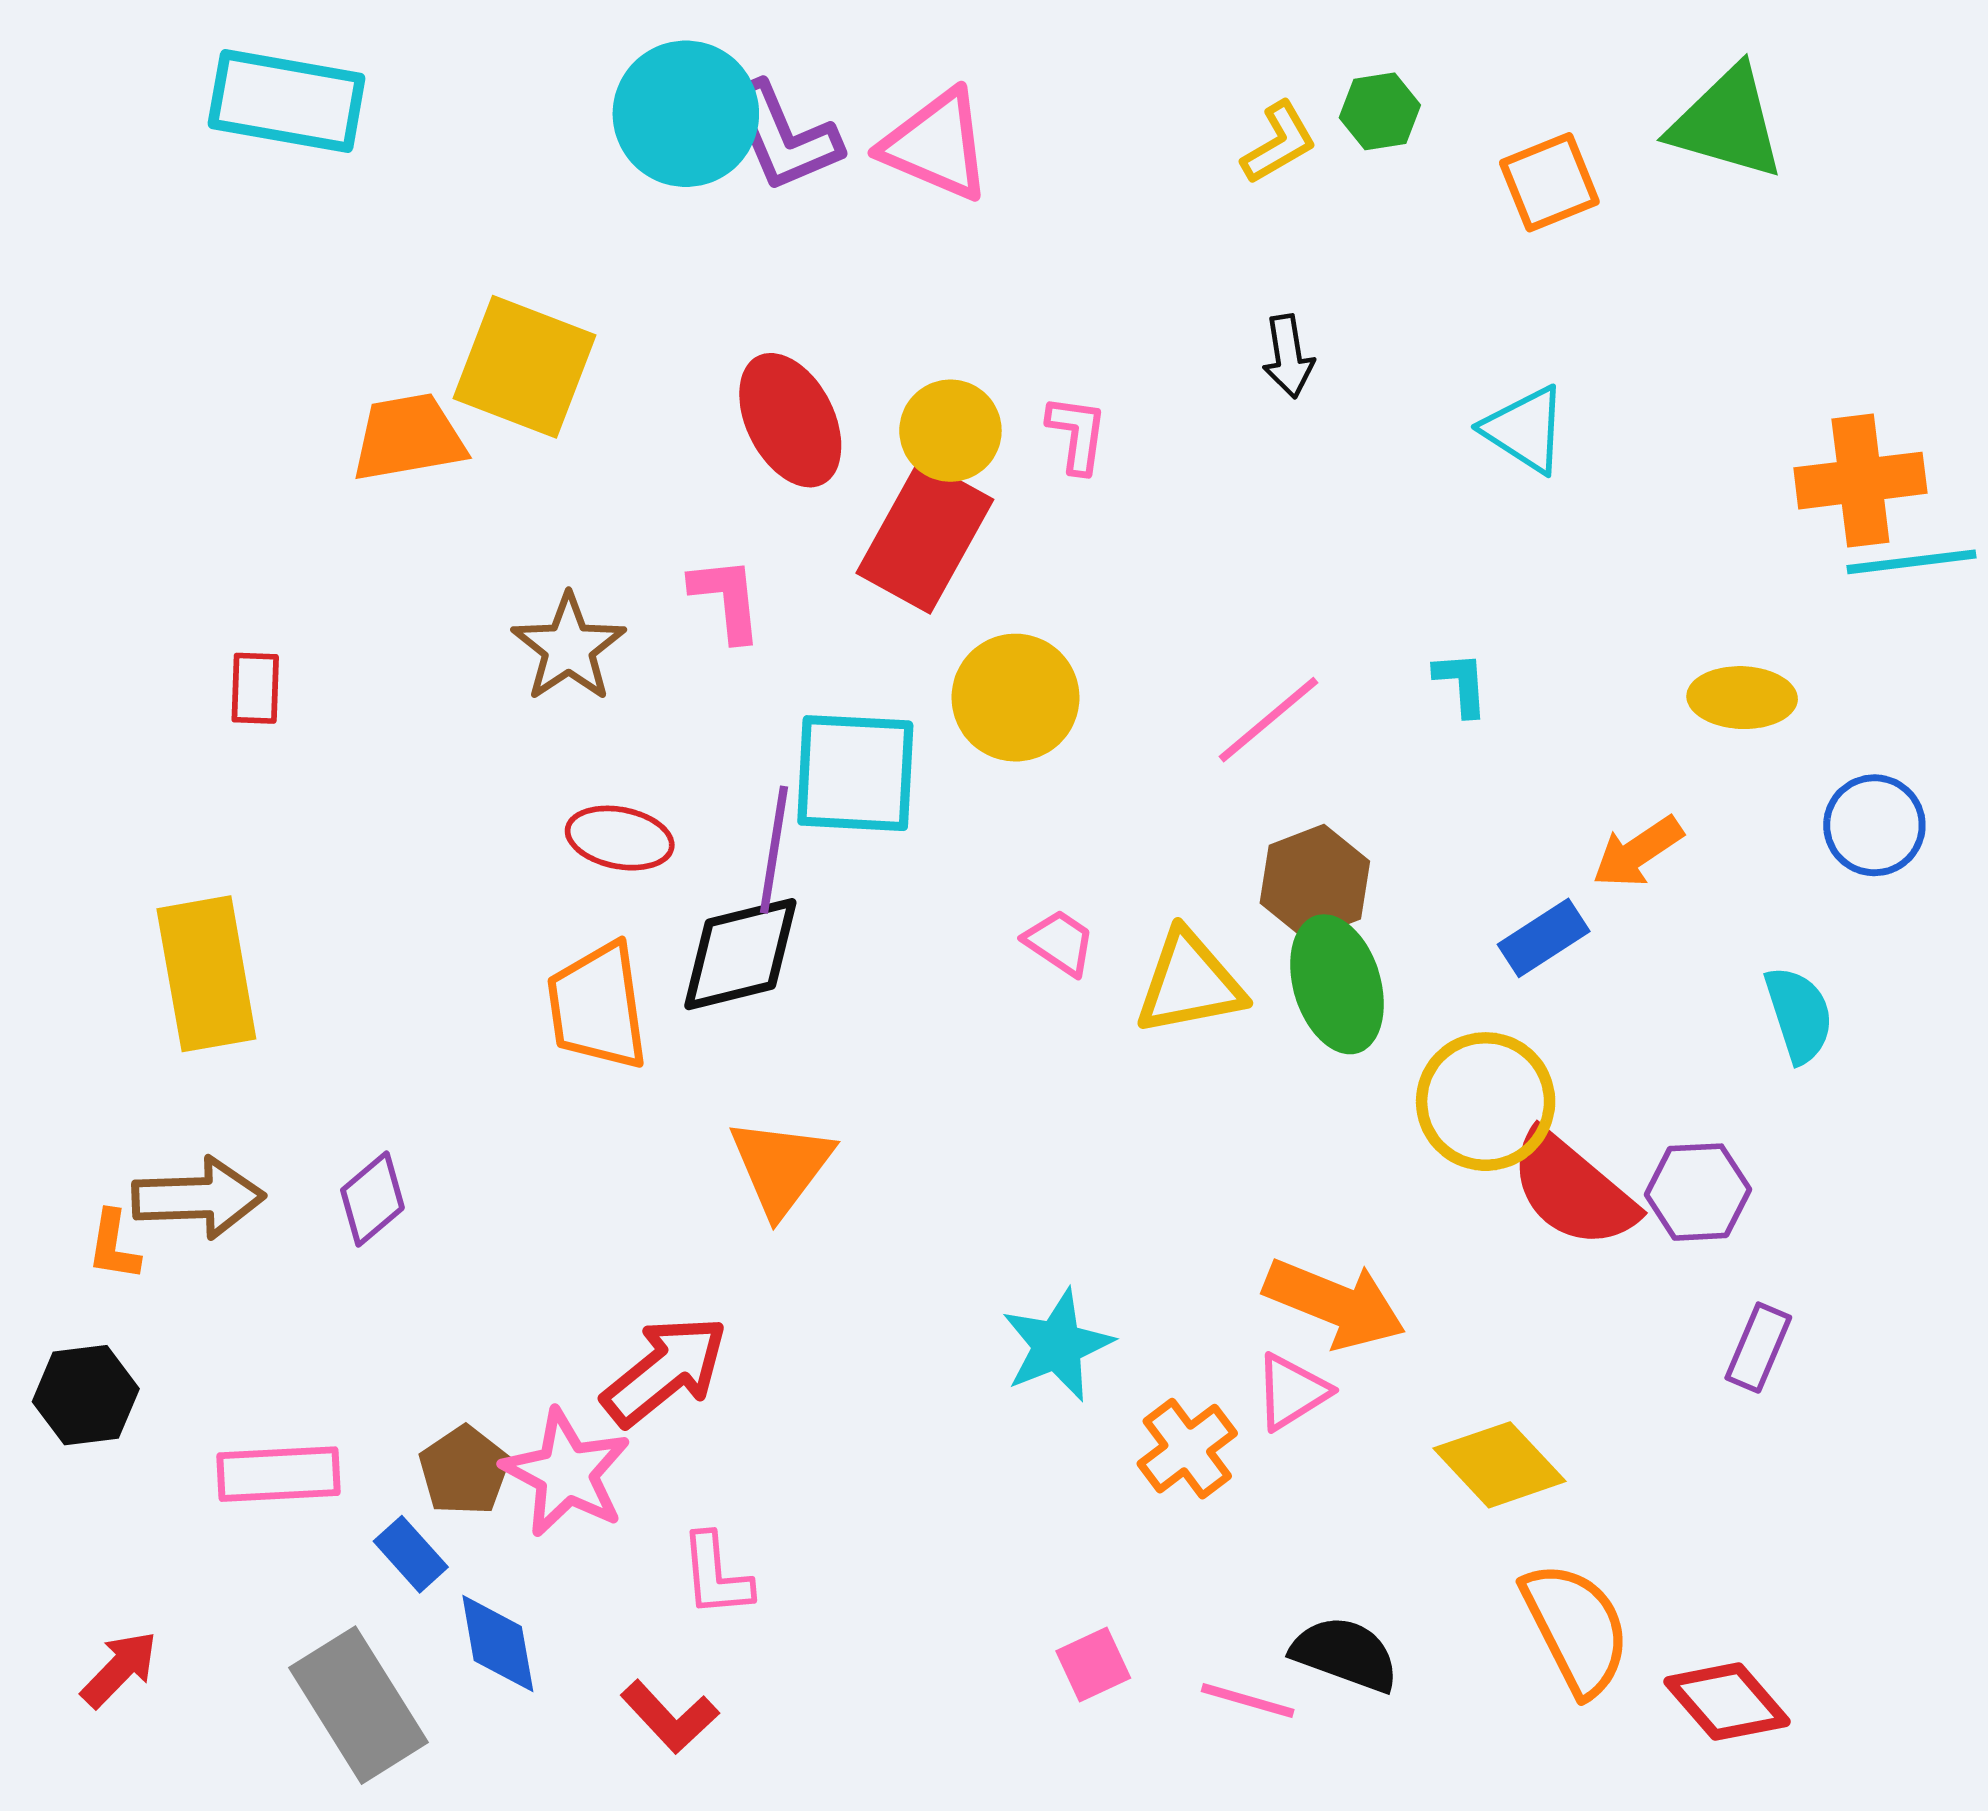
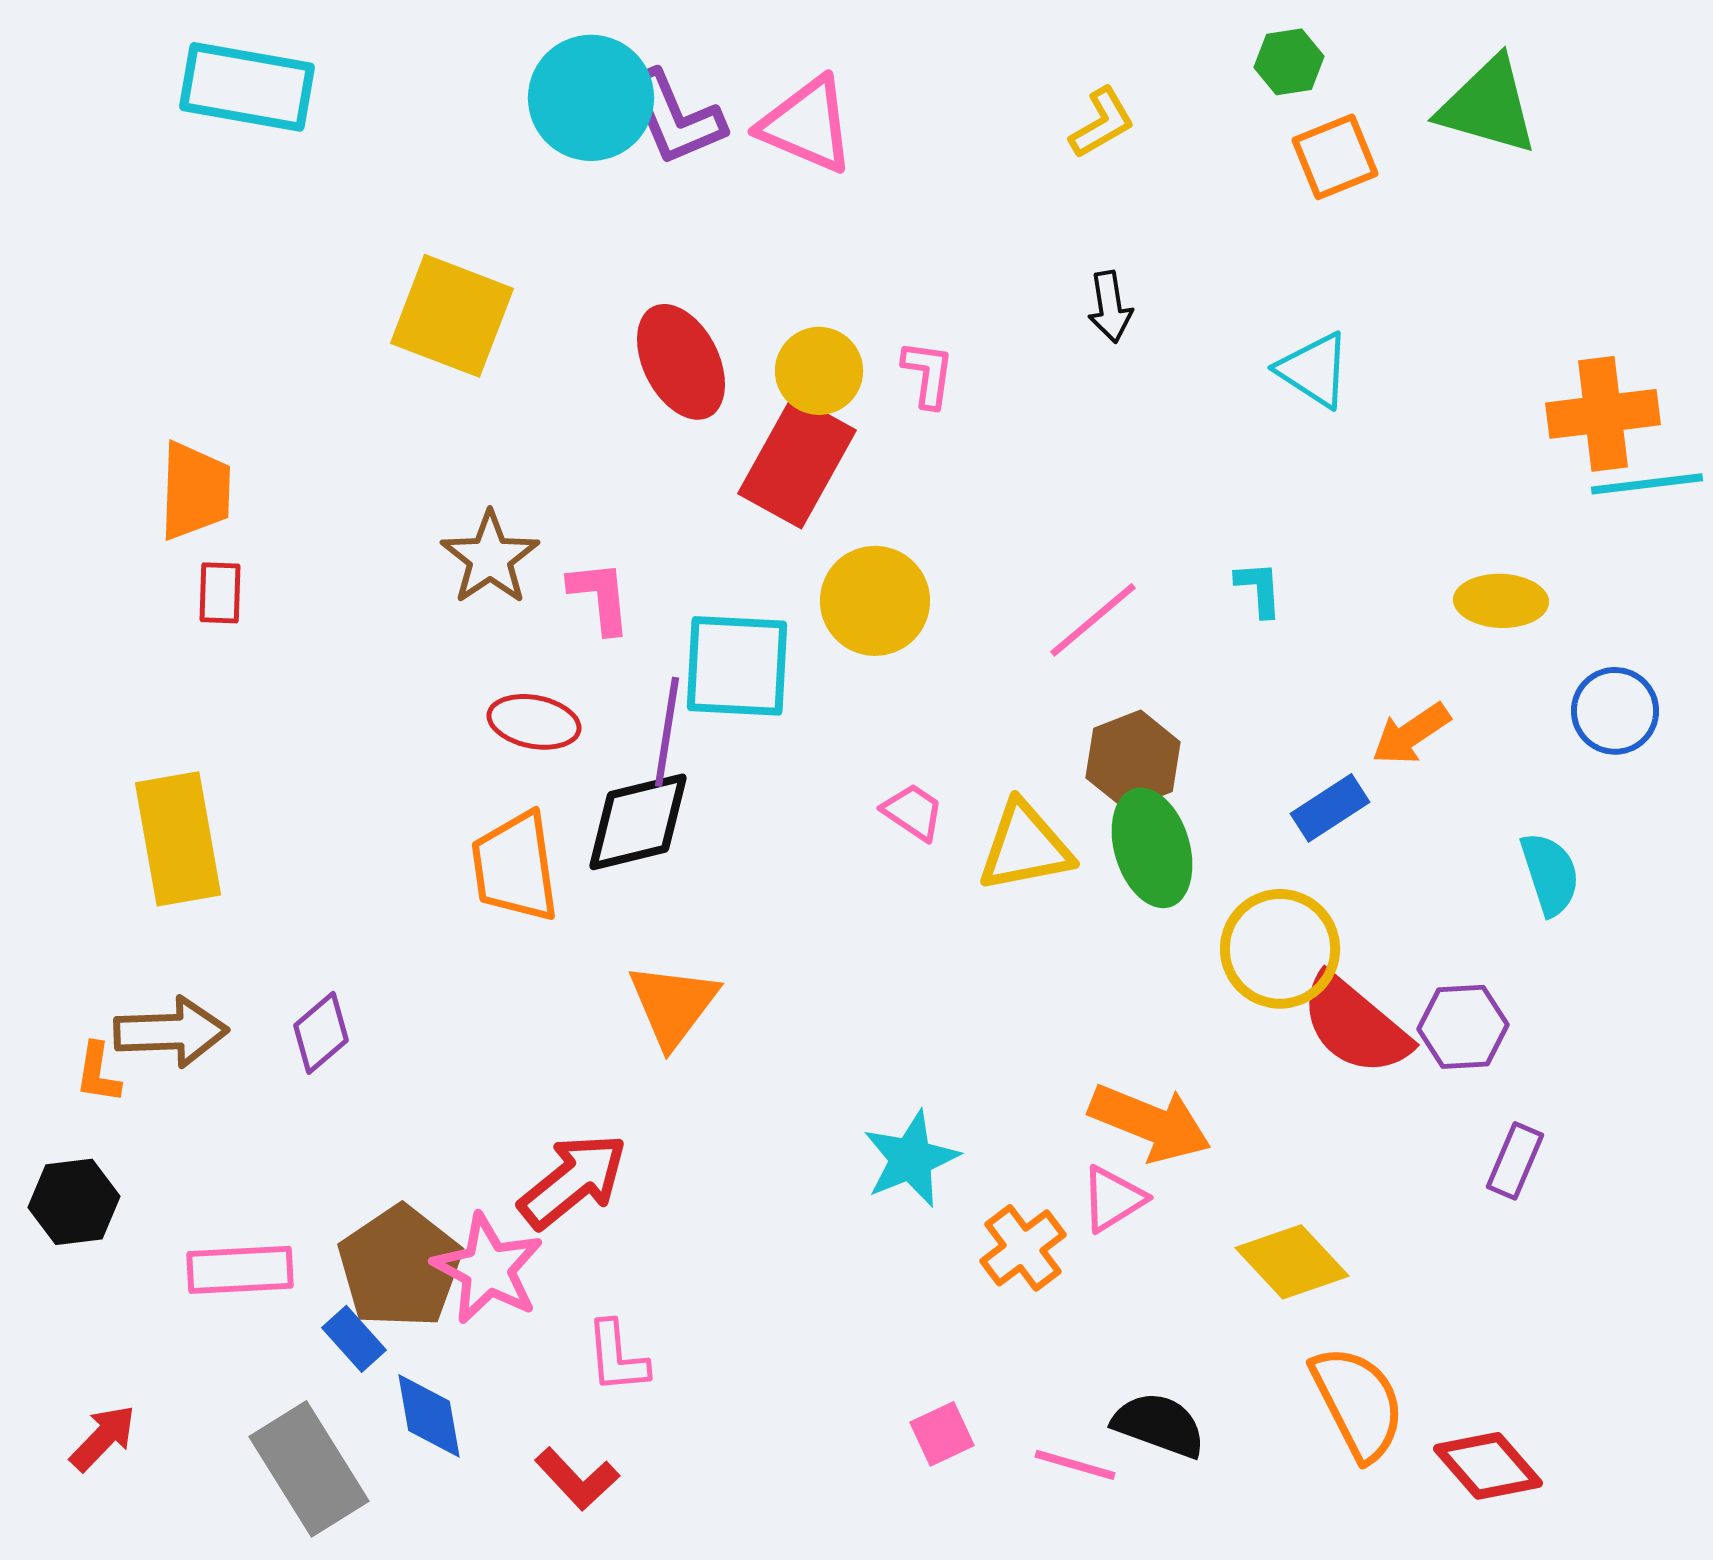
green hexagon: (1380, 111) -> (1289, 62), moved
orange trapezoid: (408, 438) -> (195, 491), moved, turned 102
pink L-shape: (726, 599) -> (600, 597), moved
brown pentagon: (464, 1471) -> (400, 1267), size x1.6

